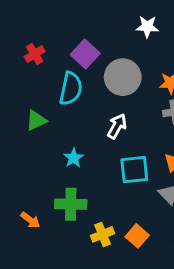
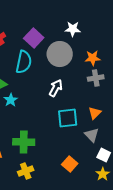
white star: (147, 27) -> (73, 29), moved
cyan star: (74, 158) -> (11, 100), moved
yellow cross: (103, 234) -> (26, 171), moved

